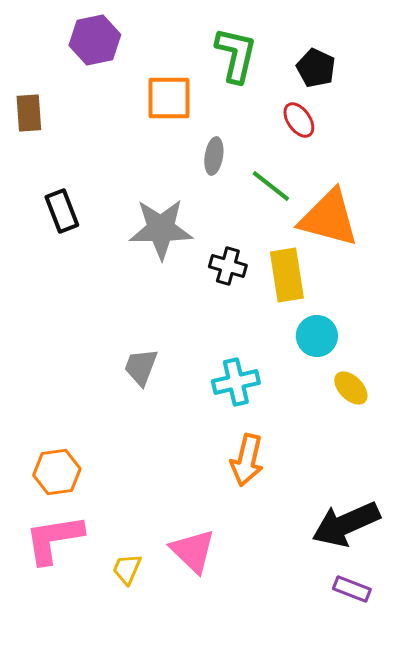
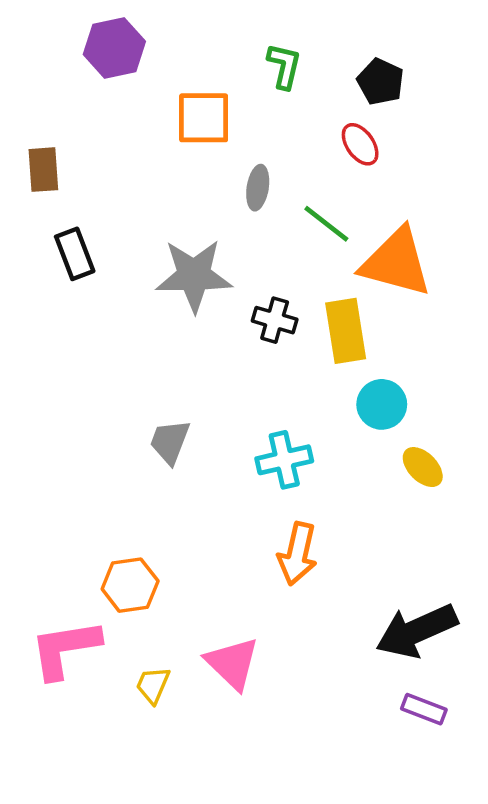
green L-shape: (236, 55) -> (284, 66), size x0.7
brown rectangle: (29, 113) -> (43, 170), moved
orange hexagon: (57, 472) -> (130, 585), moved

